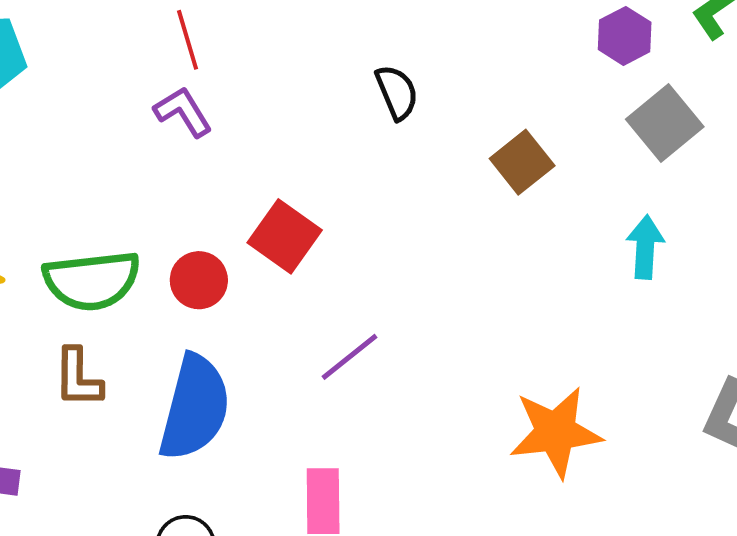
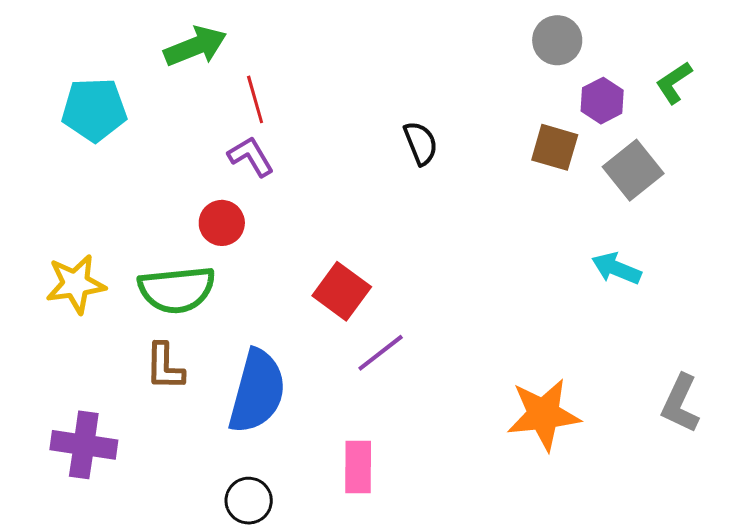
brown square: (522, 162) -> (555, 147), moved, turned -36
red square: (285, 236) -> (342, 291), moved
cyan arrow: (645, 247) -> (616, 268), turned -72
red circle: (199, 280) -> (222, 223), moved

